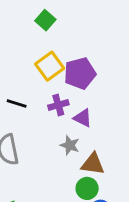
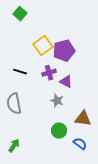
green square: (45, 20) -> (20, 14), moved
brown triangle: (93, 164) -> (83, 119), moved
green circle: (87, 188) -> (59, 131), moved

